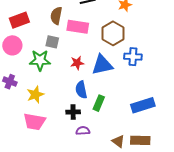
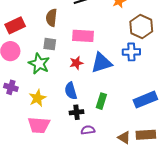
pink rectangle: (78, 27) -> (83, 36), moved
brown hexagon: (113, 33) -> (141, 27), moved
green star: (40, 60) -> (39, 64), turned 30
blue semicircle: (81, 90) -> (71, 91), moved

